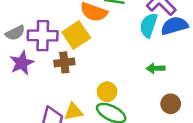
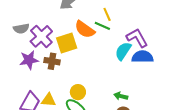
purple cross: (43, 36) -> (41, 36), turned 30
purple star: (22, 63) -> (29, 60), moved
green arrow: (156, 68) -> (121, 96), moved

